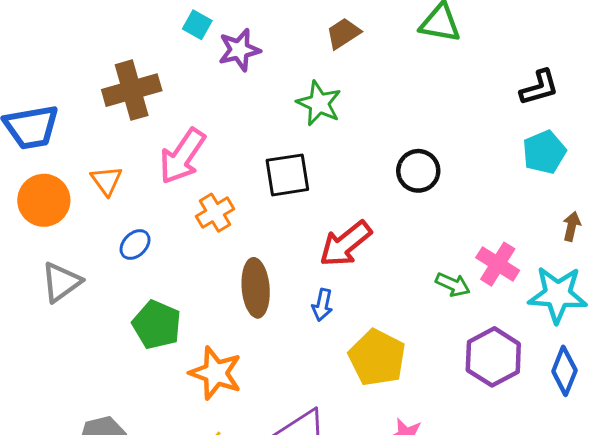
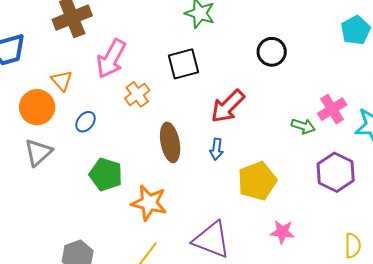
orange circle: (44, 200) -> (37, 107), moved
pink cross: (498, 264) -> (332, 109), turned 32
yellow pentagon: (377, 358) -> (257, 181), turned 30

